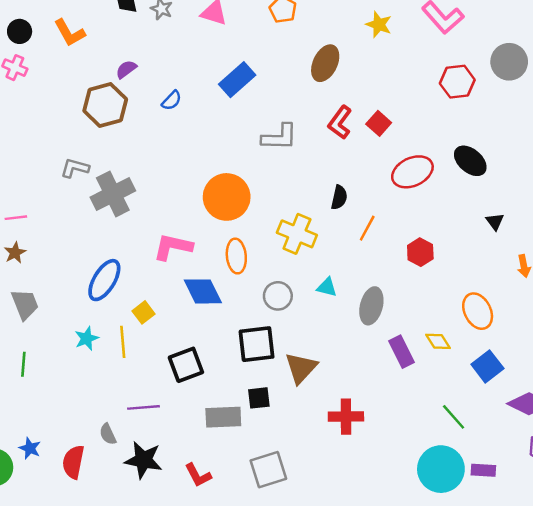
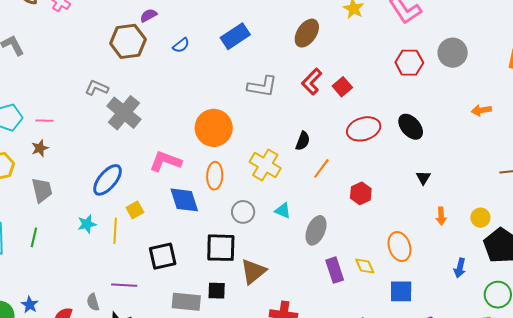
gray cross: (113, 194) -> (124, 113), turned -32
blue square: (487, 366) -> (401, 291), turned 30

